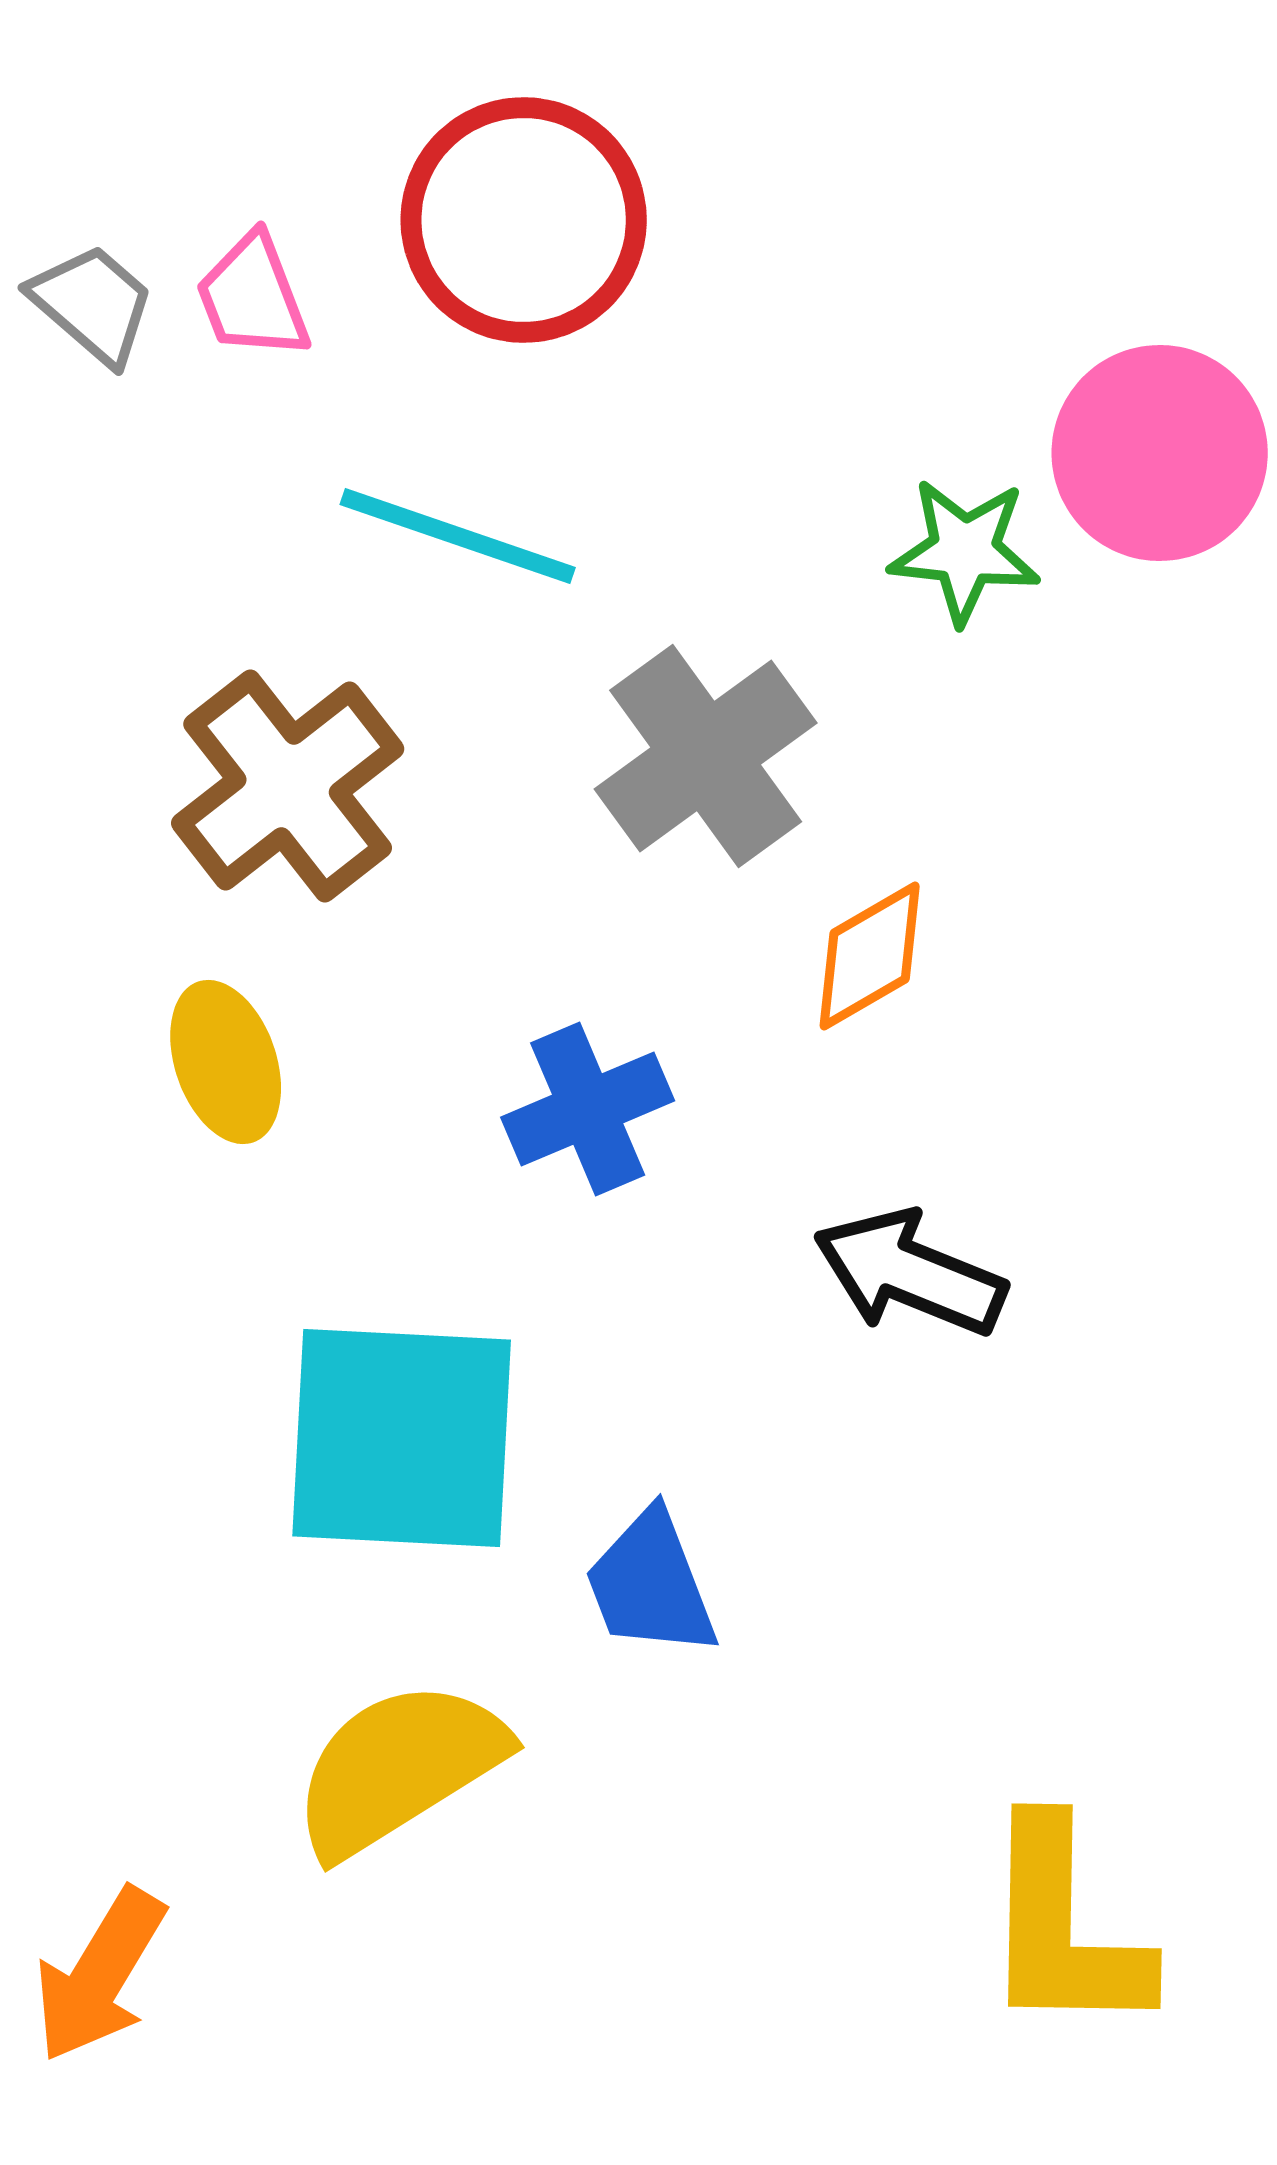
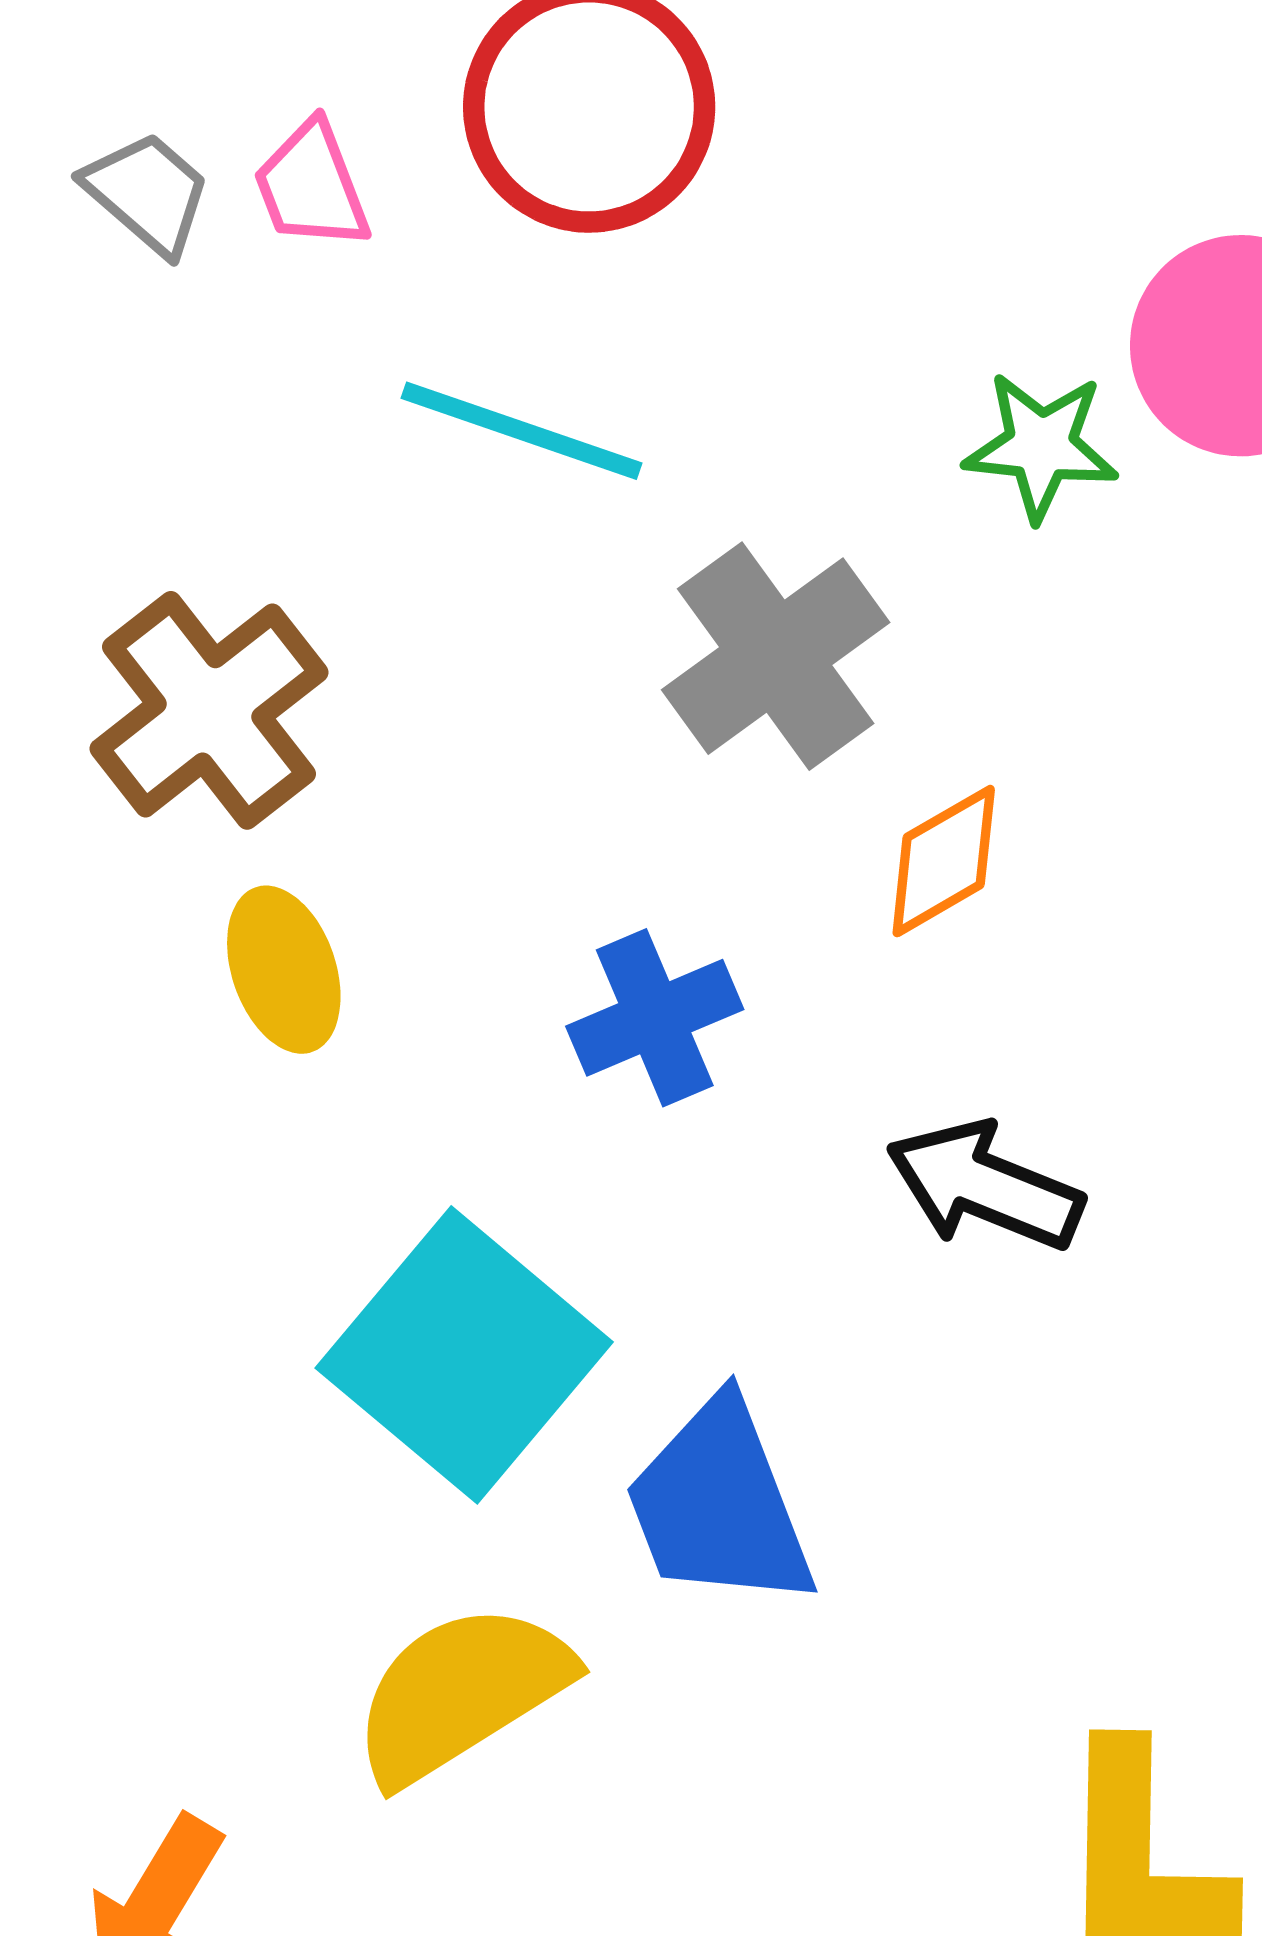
brown cross: (288, 786) -> (209, 710), moved
cyan square: (402, 1438) -> (464, 1355), turned 37
blue trapezoid: (651, 1584) -> (719, 1504), size x1.4

